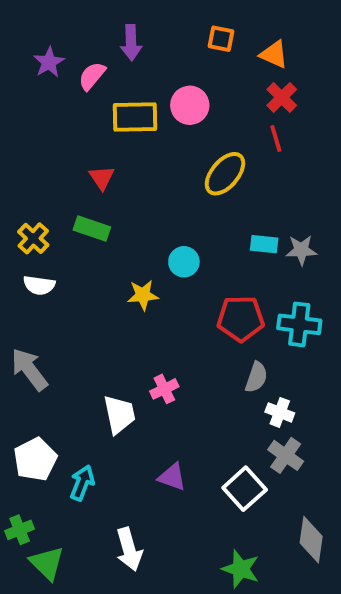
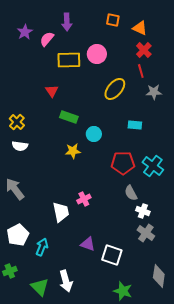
green rectangle: (92, 229) -> (69, 117), moved
gray star: (301, 250) -> (154, 92), moved
cyan cross: (299, 324) -> (153, 166), turned 30
gray semicircle: (256, 377) -> (131, 193), turned 133
white square: (245, 489) -> (112, 255), moved, turned -30
green triangle: (47, 563) -> (40, 287), moved

